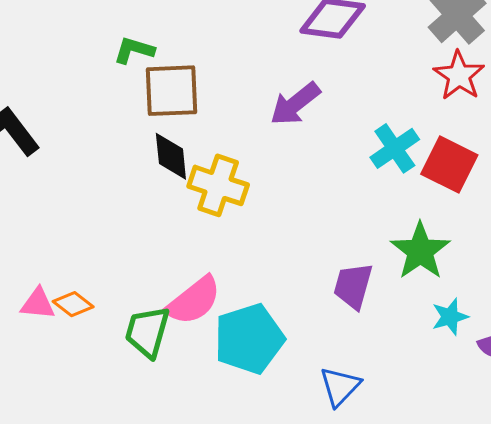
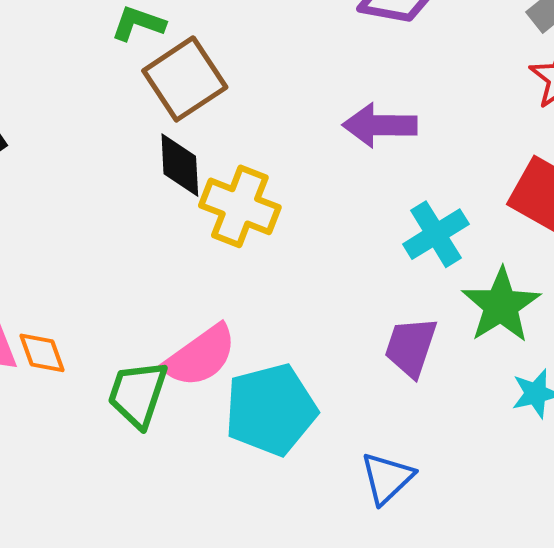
brown square: (171, 91) -> (185, 79), turned -34
purple arrow: (295, 104) -> (380, 125), moved, turned 36
cyan cross: (395, 148) -> (436, 234), moved
orange diamond: (73, 304) -> (42, 353), turned 30

